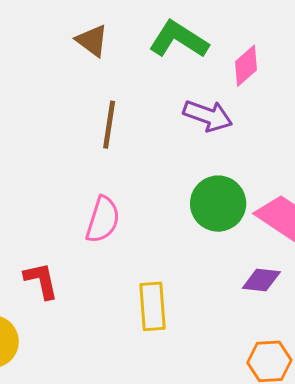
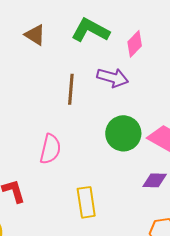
brown line: (109, 125) -> (71, 89), moved

